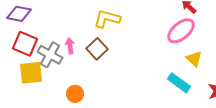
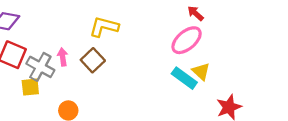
yellow square: (31, 73) -> (30, 87), moved, size x0.7
cyan rectangle: (179, 83) -> (184, 78), moved

